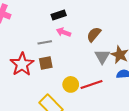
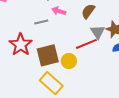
brown square: (46, 63) -> (48, 55), moved, size x1.6
red line: (91, 85) -> (86, 44), moved

